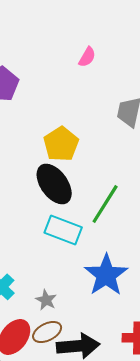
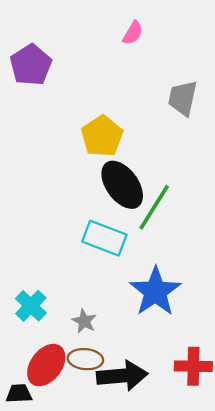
black ellipse: (54, 184) -> (122, 185), moved
brown ellipse: (47, 332) -> (85, 359), turned 32

